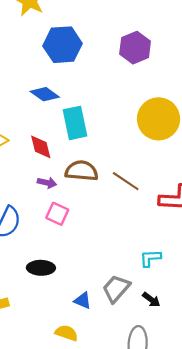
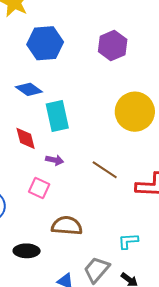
brown semicircle: (82, 171) -> (67, 226), moved
purple arrow: (47, 183) -> (55, 160), moved
pink square: (57, 214) -> (39, 188), moved

